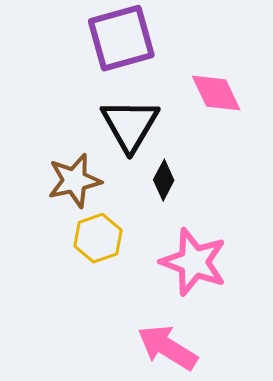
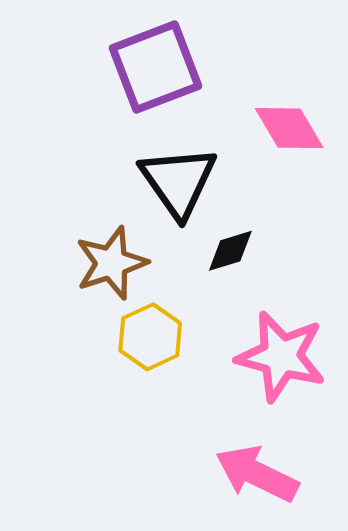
black diamond: (164, 180) -> (230, 251), turned 51

